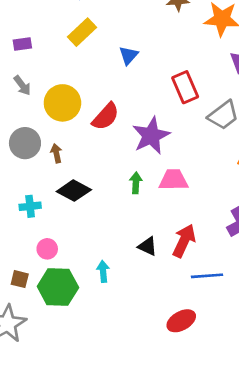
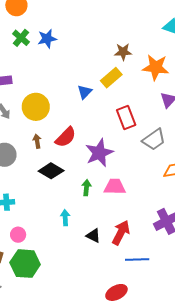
yellow rectangle: (82, 32) -> (111, 78), moved
yellow circle: (62, 103) -> (36, 107), moved
brown arrow: (56, 153) -> (37, 141), moved
black diamond: (74, 191) -> (51, 171), moved
cyan arrow: (103, 271) -> (65, 218), moved

